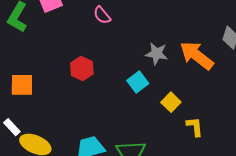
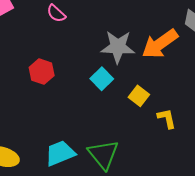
gray star: (157, 54) -> (118, 47), size x1.4
orange arrow: (197, 55) -> (160, 44), turned -66

